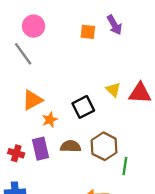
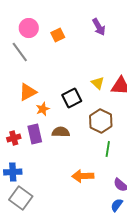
orange square: (88, 32) -> (58, 35), moved, turned -32
brown hexagon: (104, 146) -> (101, 121), moved
red cross: (16, 153) -> (14, 138), turned -32

